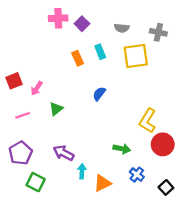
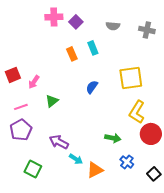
yellow square: (136, 56) -> (131, 78), moved
purple pentagon: (20, 153) -> (21, 130), moved
cyan arrow: (82, 171) -> (76, 159), turned 120

